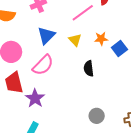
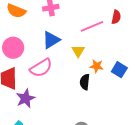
orange star: (101, 39) -> (97, 66), moved
blue square: (119, 48) -> (119, 70), turned -35

